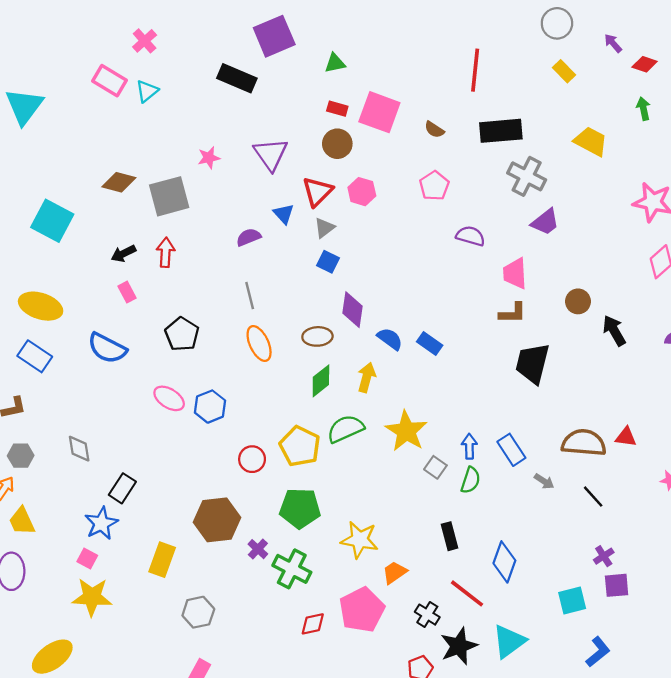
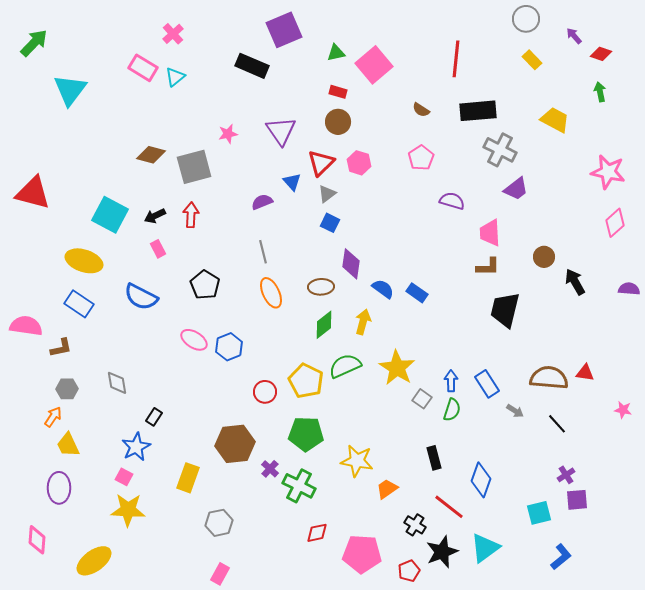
pink square: (379, 112) -> (374, 65), moved, turned 30
cyan square: (52, 221) -> (110, 215), moved
black rectangle: (122, 488) -> (154, 417), size x0.7
pink pentagon: (362, 610) -> (362, 554), moved, turned 30

